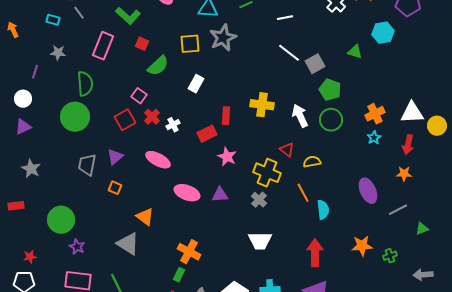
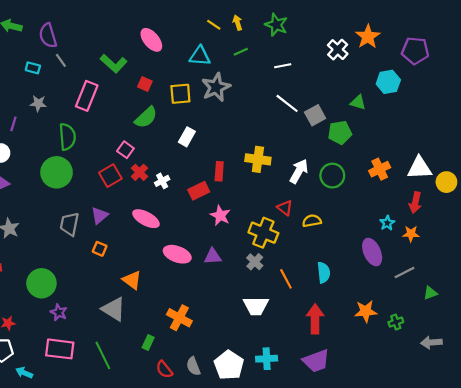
red square: (142, 44) -> (145, 84), moved
green pentagon: (330, 90) -> (340, 132), moved, turned -30
white arrow: (300, 116) -> (299, 171), turned 55
cyan star: (374, 138) -> (387, 223), moved
orange line: (303, 193) -> (286, 279), moved
green rectangle: (179, 275) -> (148, 343), moved

